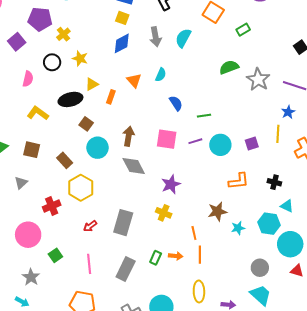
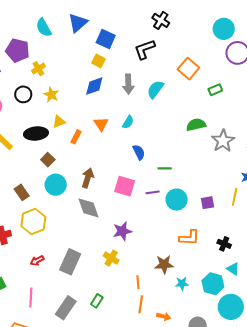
orange arrow: (176, 256) -> (164, 316), moved

